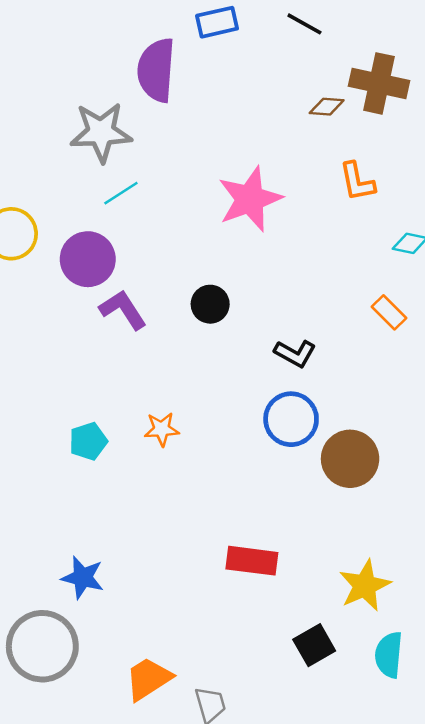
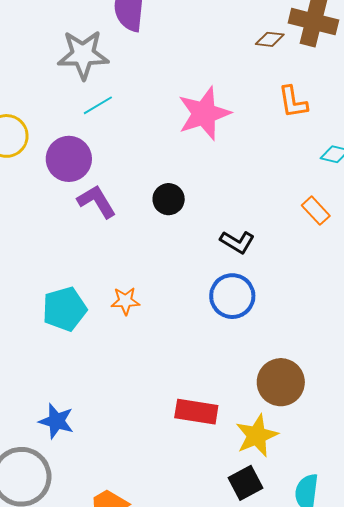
cyan pentagon: (88, 441) -> (64, 309), size x1.4
brown circle: (350, 459) -> (281, 382), moved
yellow star: (365, 586) -> (257, 436), moved

